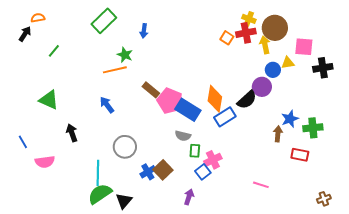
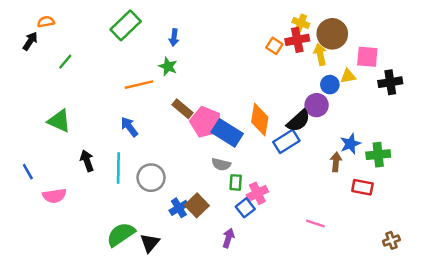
green star: (125, 55) -> (168, 66), moved
blue rectangle: (225, 117) -> (286, 141), moved
cyan line: (98, 173) -> (118, 168), moved

